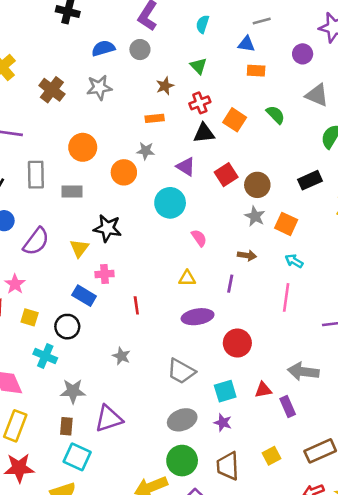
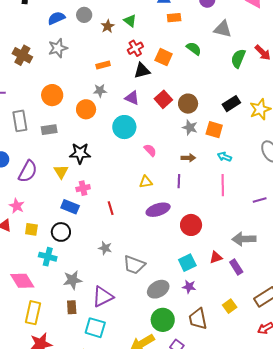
brown star: (165, 86) -> (108, 26), moved
black rectangle: (310, 180) -> (231, 104), moved
gray trapezoid: (181, 371) -> (134, 265), moved
cyan square: (77, 457) -> (95, 328), moved

